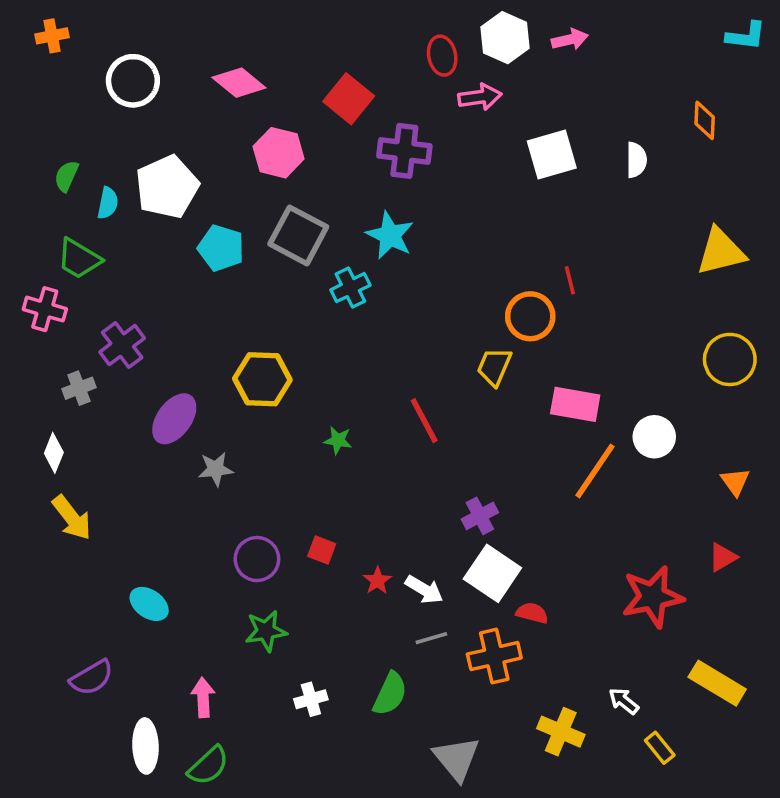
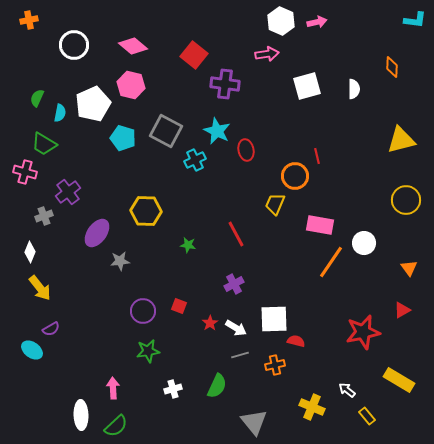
red ellipse: (442, 56) -> (246, 150), moved
pink hexagon: (279, 153) -> (131, 85), moved
purple cross: (480, 516) -> (234, 284), moved
white square: (492, 573) -> (274, 319), turned -36
cyan ellipse: (149, 604) -> (32, 350), moved
orange cross: (494, 656) -> (275, 365), size x0.7
purple semicircle: (92, 678) -> (51, 329), moved, size x0.7

